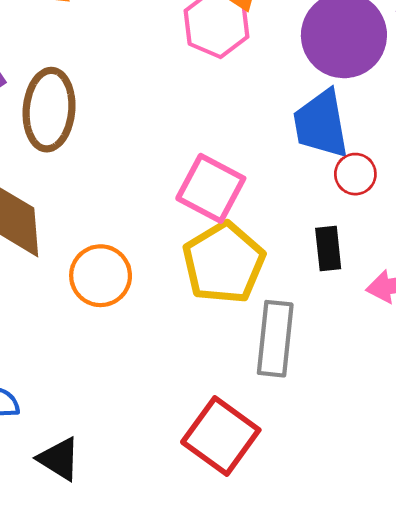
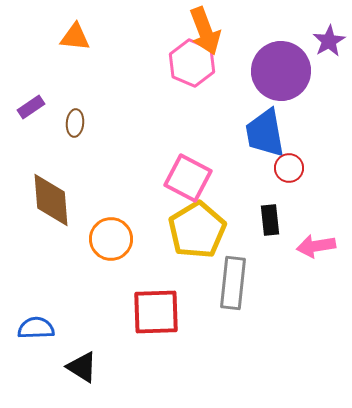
brown ellipse: (49, 110) -> (75, 123), size x0.5
red square: (221, 436) -> (156, 312), moved, turned -38

